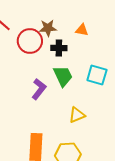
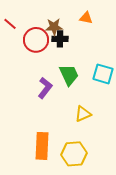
orange triangle: (82, 30) -> (86, 18), moved
black cross: (59, 48) -> (60, 39), moved

